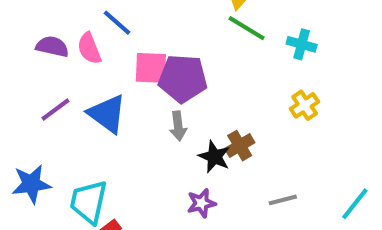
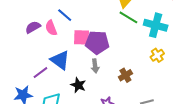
cyan cross: (302, 44) -> (156, 25), size x1.6
purple semicircle: (52, 47) -> (33, 27), turned -42
purple line: (55, 110) -> (40, 73), moved
black star: (214, 157) -> (78, 85), moved

